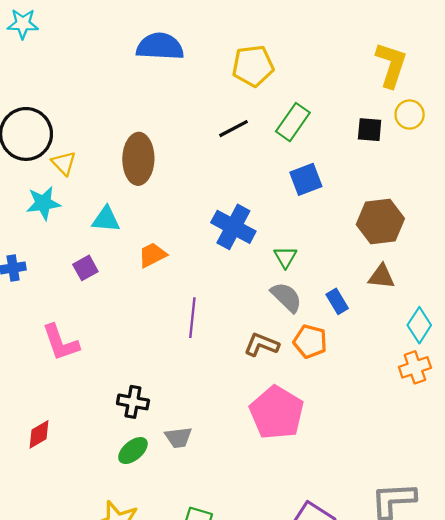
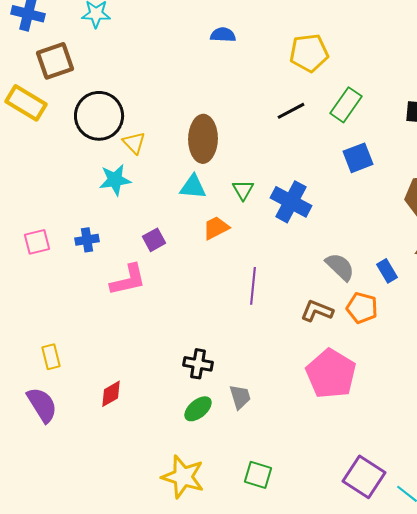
blue semicircle: (160, 46) -> (223, 35), size x0.6
cyan triangle: (106, 219) -> (193, 187), moved
green triangle: (285, 257) -> (243, 190), moved
pink L-shape: (61, 342) -> (128, 280), moved, turned -84
gray trapezoid: (178, 438) -> (240, 397), turned -100

